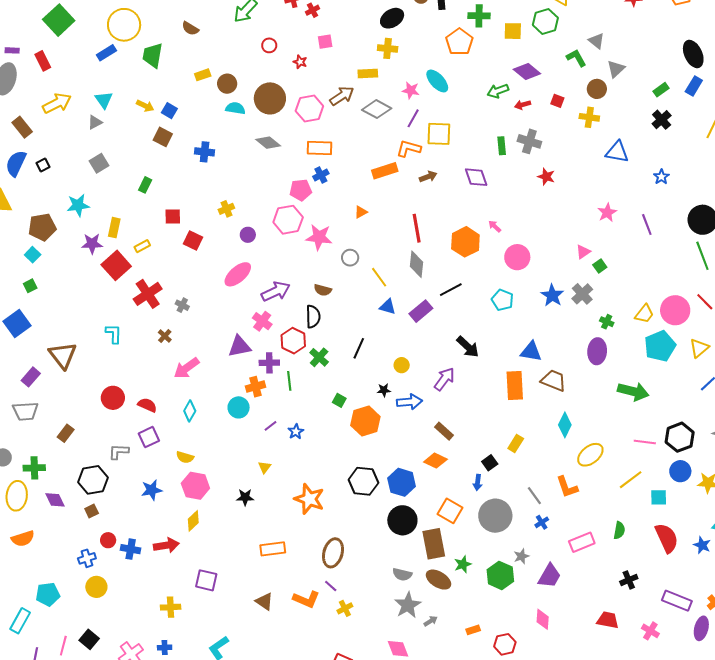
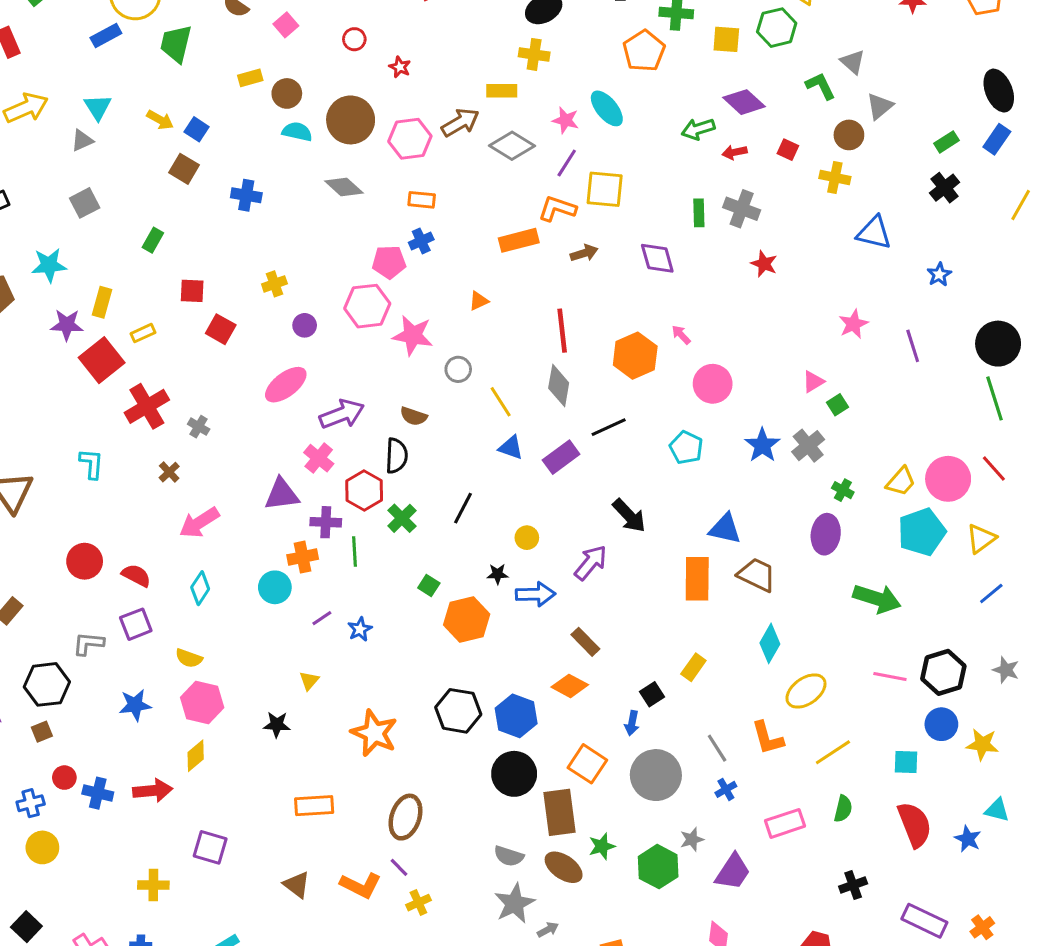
pink square: (325, 42) -> (286, 25), moved, turned -35
orange rectangle: (320, 148) -> (422, 200), size x0.7
yellow line: (631, 480) -> (833, 752), moved

